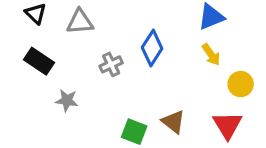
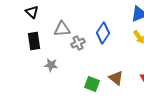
gray triangle: (80, 22) -> (62, 29), moved
black rectangle: (39, 61) -> (34, 41), turned 48

